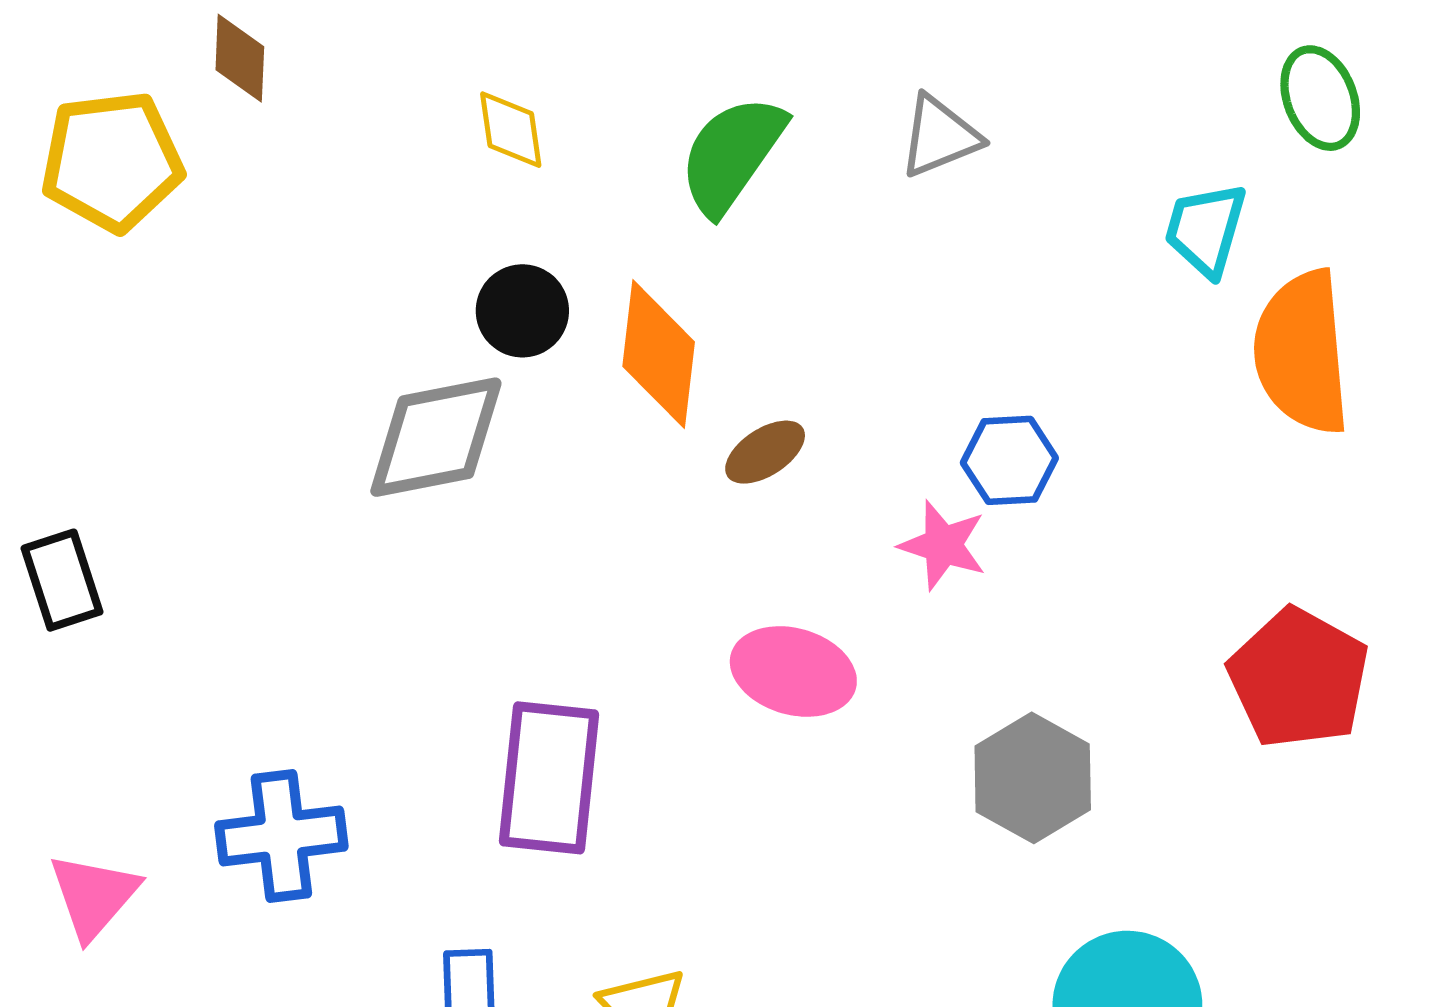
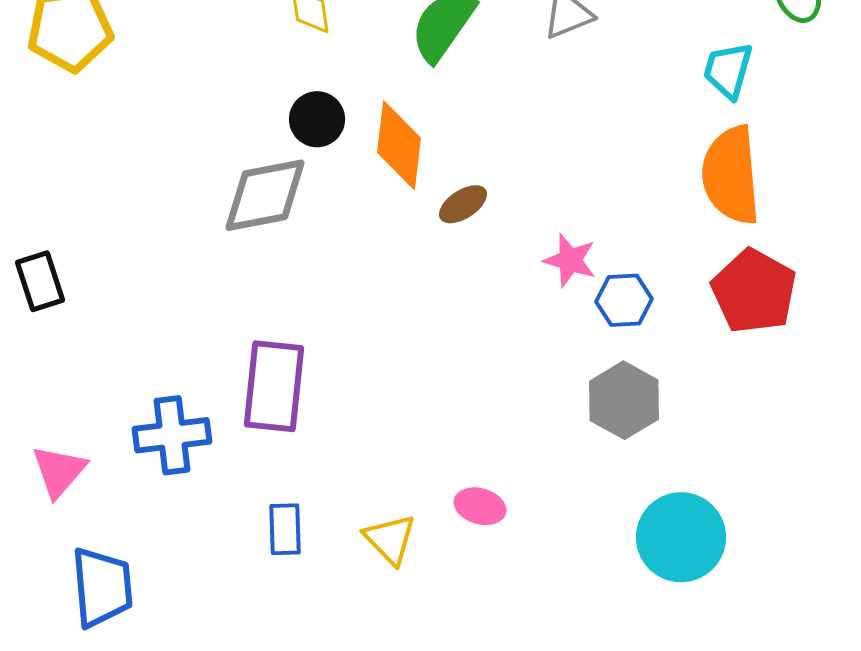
orange semicircle: (1302, 352) -> (731, 175), moved
blue hexagon: (1009, 460) -> (624, 300), moved
pink ellipse: (793, 671) -> (480, 506), moved, size x0.7
red pentagon: (1299, 678) -> (754, 291), moved
purple rectangle: (549, 778) -> (274, 386), moved

